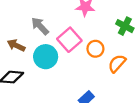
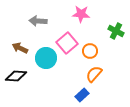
gray arrow: (40, 26) -> (38, 21), moved, turned -42
orange semicircle: (117, 63) -> (94, 74), moved

